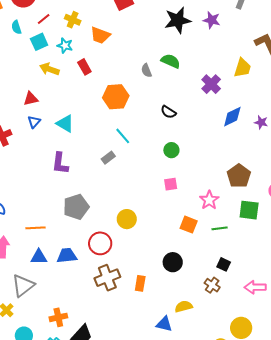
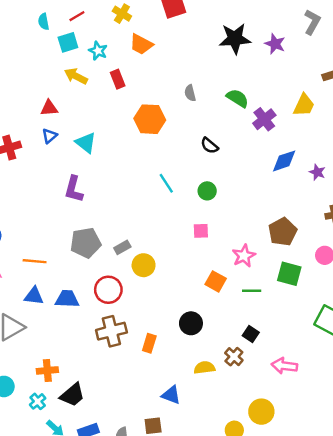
yellow cross: (73, 20) -> (122, 14), moved
green semicircle: (171, 61) -> (237, 98), moved
cyan line: (123, 136) -> (166, 183), moved
gray rectangle: (108, 158) -> (122, 247), moved
yellow semicircle: (184, 306) -> (204, 368), moved

